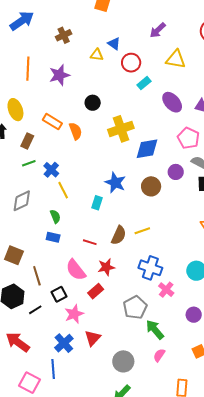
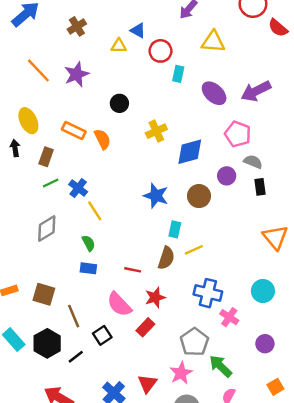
orange line: (28, 69) -> (38, 70), turned -40
cyan rectangle: (144, 83) -> (178, 74), turned -32
yellow cross: (121, 129) -> (156, 131), size x0.7
cyan rectangle: (97, 203) -> (175, 229), moved
pink star: (74, 314) -> (181, 373), moved

